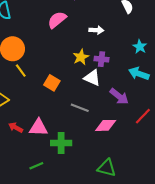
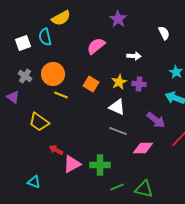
yellow line: (21, 71) -> (61, 95), turned -32
white triangle: (92, 78) -> (117, 107), moved
orange square: (52, 83) -> (91, 84), moved
pink triangle: (38, 127) -> (72, 164), moved, turned -30
green line: (36, 166) -> (117, 187), moved

